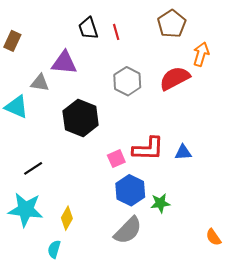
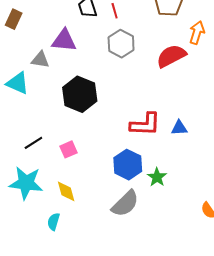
gray hexagon: (127, 81) -> (121, 44), moved
pink square: (116, 159) -> (69, 149), moved
green star: (160, 203) -> (157, 177), turned -30
yellow diamond: (67, 218) -> (66, 191), turned -45

